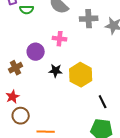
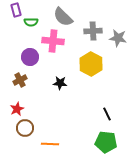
pink cross: (60, 39) -> (53, 41), moved, size x1.5
purple circle: (36, 52) -> (30, 57), moved
yellow hexagon: (81, 75) -> (91, 64), moved

